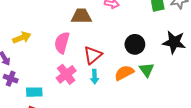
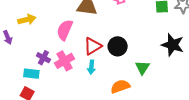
black circle: (135, 44) -> (118, 46), moved
orange semicircle: (124, 73) -> (120, 86), moved
purple cross: (11, 79) -> (43, 58), moved

